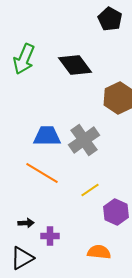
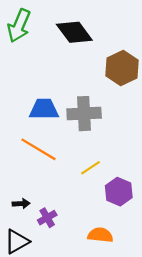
gray cross: (84, 140) -> (84, 114), turned 32
purple cross: (50, 236) -> (47, 218), turned -30

